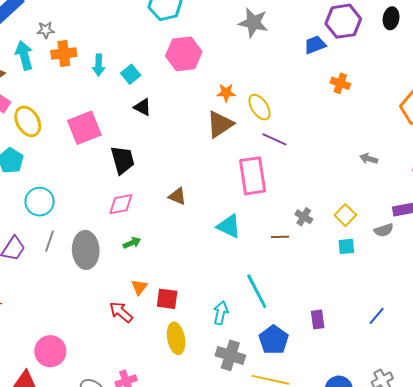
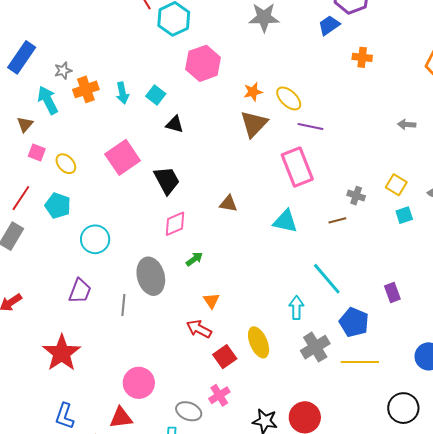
yellow ellipse: (28, 121) -> (66, 164), size x0.7
gray line: (49, 241) -> (123, 305), moved
red square: (167, 299) -> (225, 357), moved, turned -30
gray cross: (230, 355) -> (315, 347), turned -36

